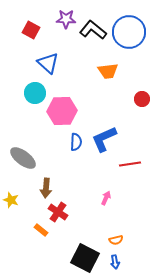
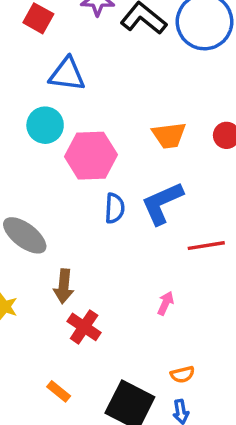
blue triangle: (48, 63) -> (67, 74), turned -35
orange trapezoid: (108, 71) -> (169, 135), moved
orange rectangle: (41, 230) -> (59, 391), moved

